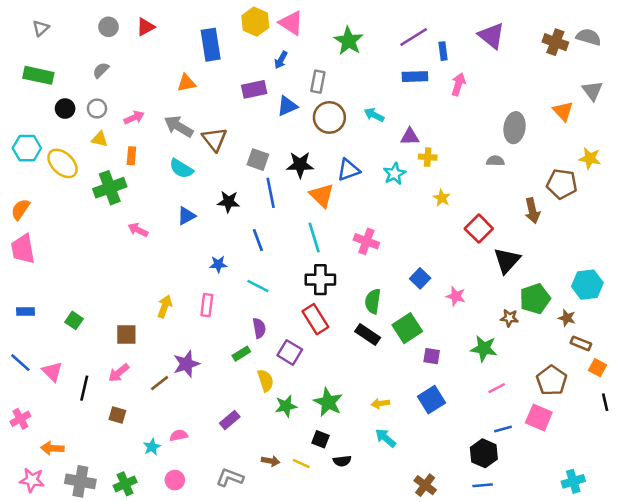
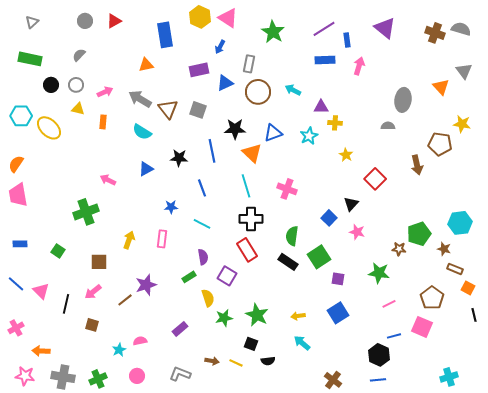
gray square: (258, 160) -> (198, 110), moved
green cross: (110, 188) -> (86, 212), moved
black triangle: (507, 260) -> (351, 204), moved, size x0.7

